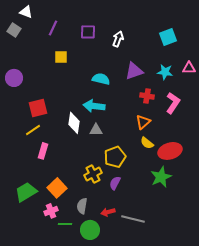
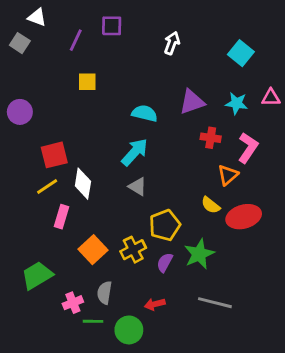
purple square: (88, 32) -> (112, 26), moved
cyan square: (168, 37) -> (241, 53), turned -30
white arrow: (118, 39) -> (172, 43), moved
cyan arrow: (94, 106) -> (135, 152), turned 125
orange triangle: (143, 122) -> (228, 175), moved
white diamond: (74, 123) -> (83, 184), moved
gray triangle: (96, 130) -> (137, 186), turned 32
green star: (161, 177) -> (199, 254), moved
orange square: (57, 188) -> (93, 250), moved
gray semicircle: (82, 206) -> (104, 293), moved
gray line: (133, 219) -> (215, 303), moved

